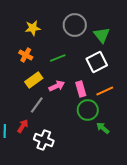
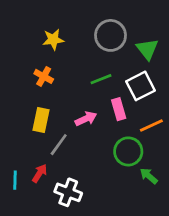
green line: (58, 58) -> (101, 79), moved
yellow rectangle: (34, 80) -> (41, 120), moved, turned -42
pink rectangle: (81, 89) -> (119, 109), moved

